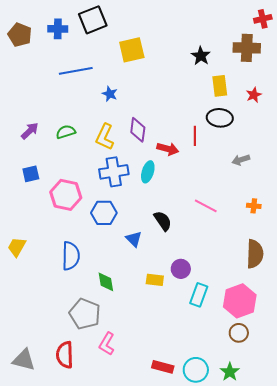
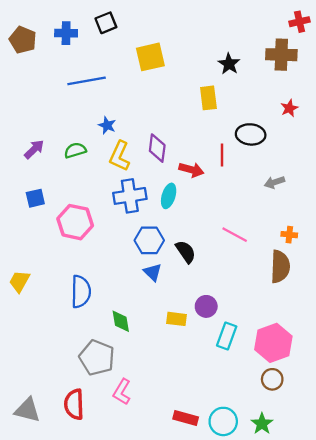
black square: (93, 20) -> (106, 23), size x0.7
yellow rectangle: (220, 86) -> (208, 98), moved
blue star: (110, 94) -> (107, 125), moved
blue hexagon: (104, 213) -> (149, 240), moved
brown semicircle: (255, 254) -> (280, 267), moved

